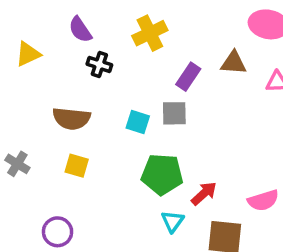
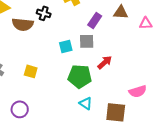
brown semicircle: (71, 119) -> (23, 24), moved
cyan square: (138, 122) -> (66, 46), turned -32
red arrow: (204, 193) -> (105, 62), moved
cyan triangle: (173, 221) -> (86, 103), turned -32

